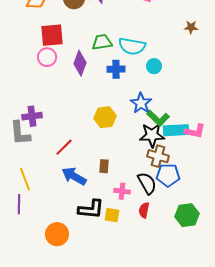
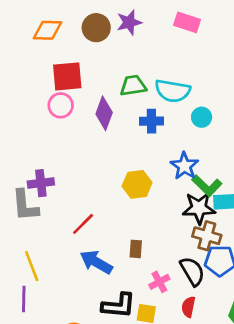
pink cross: (122, 191) -> (159, 282), turned -35

